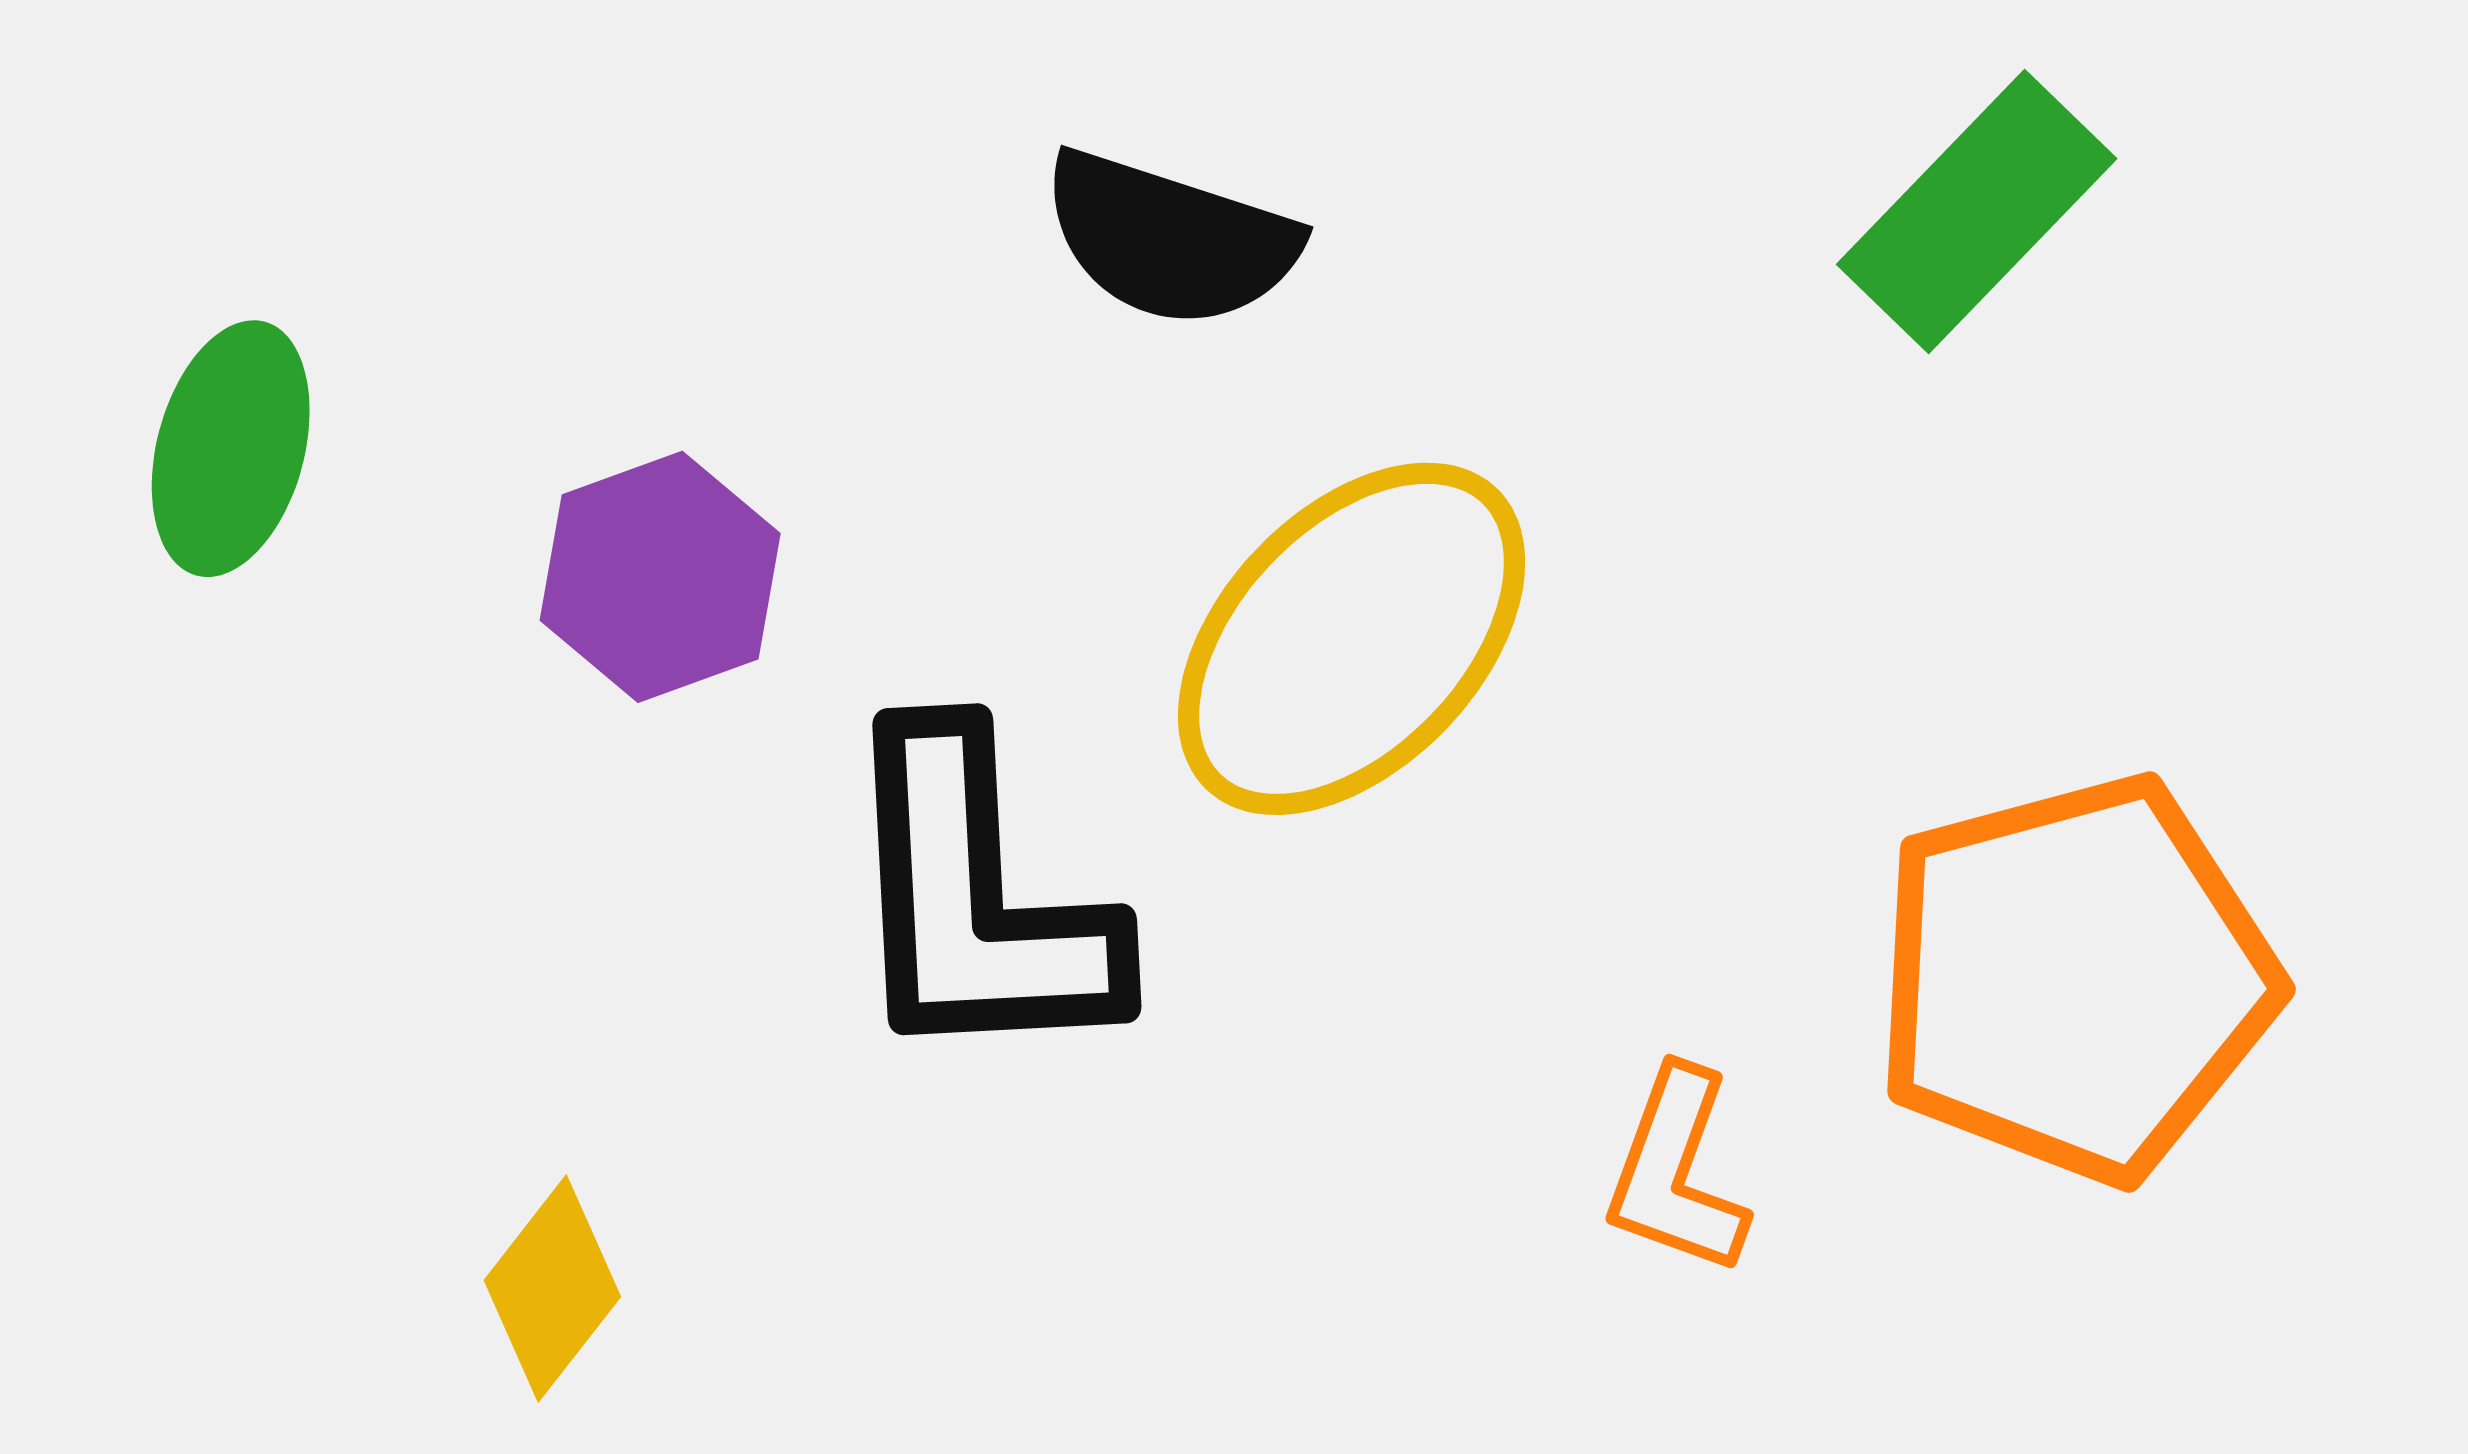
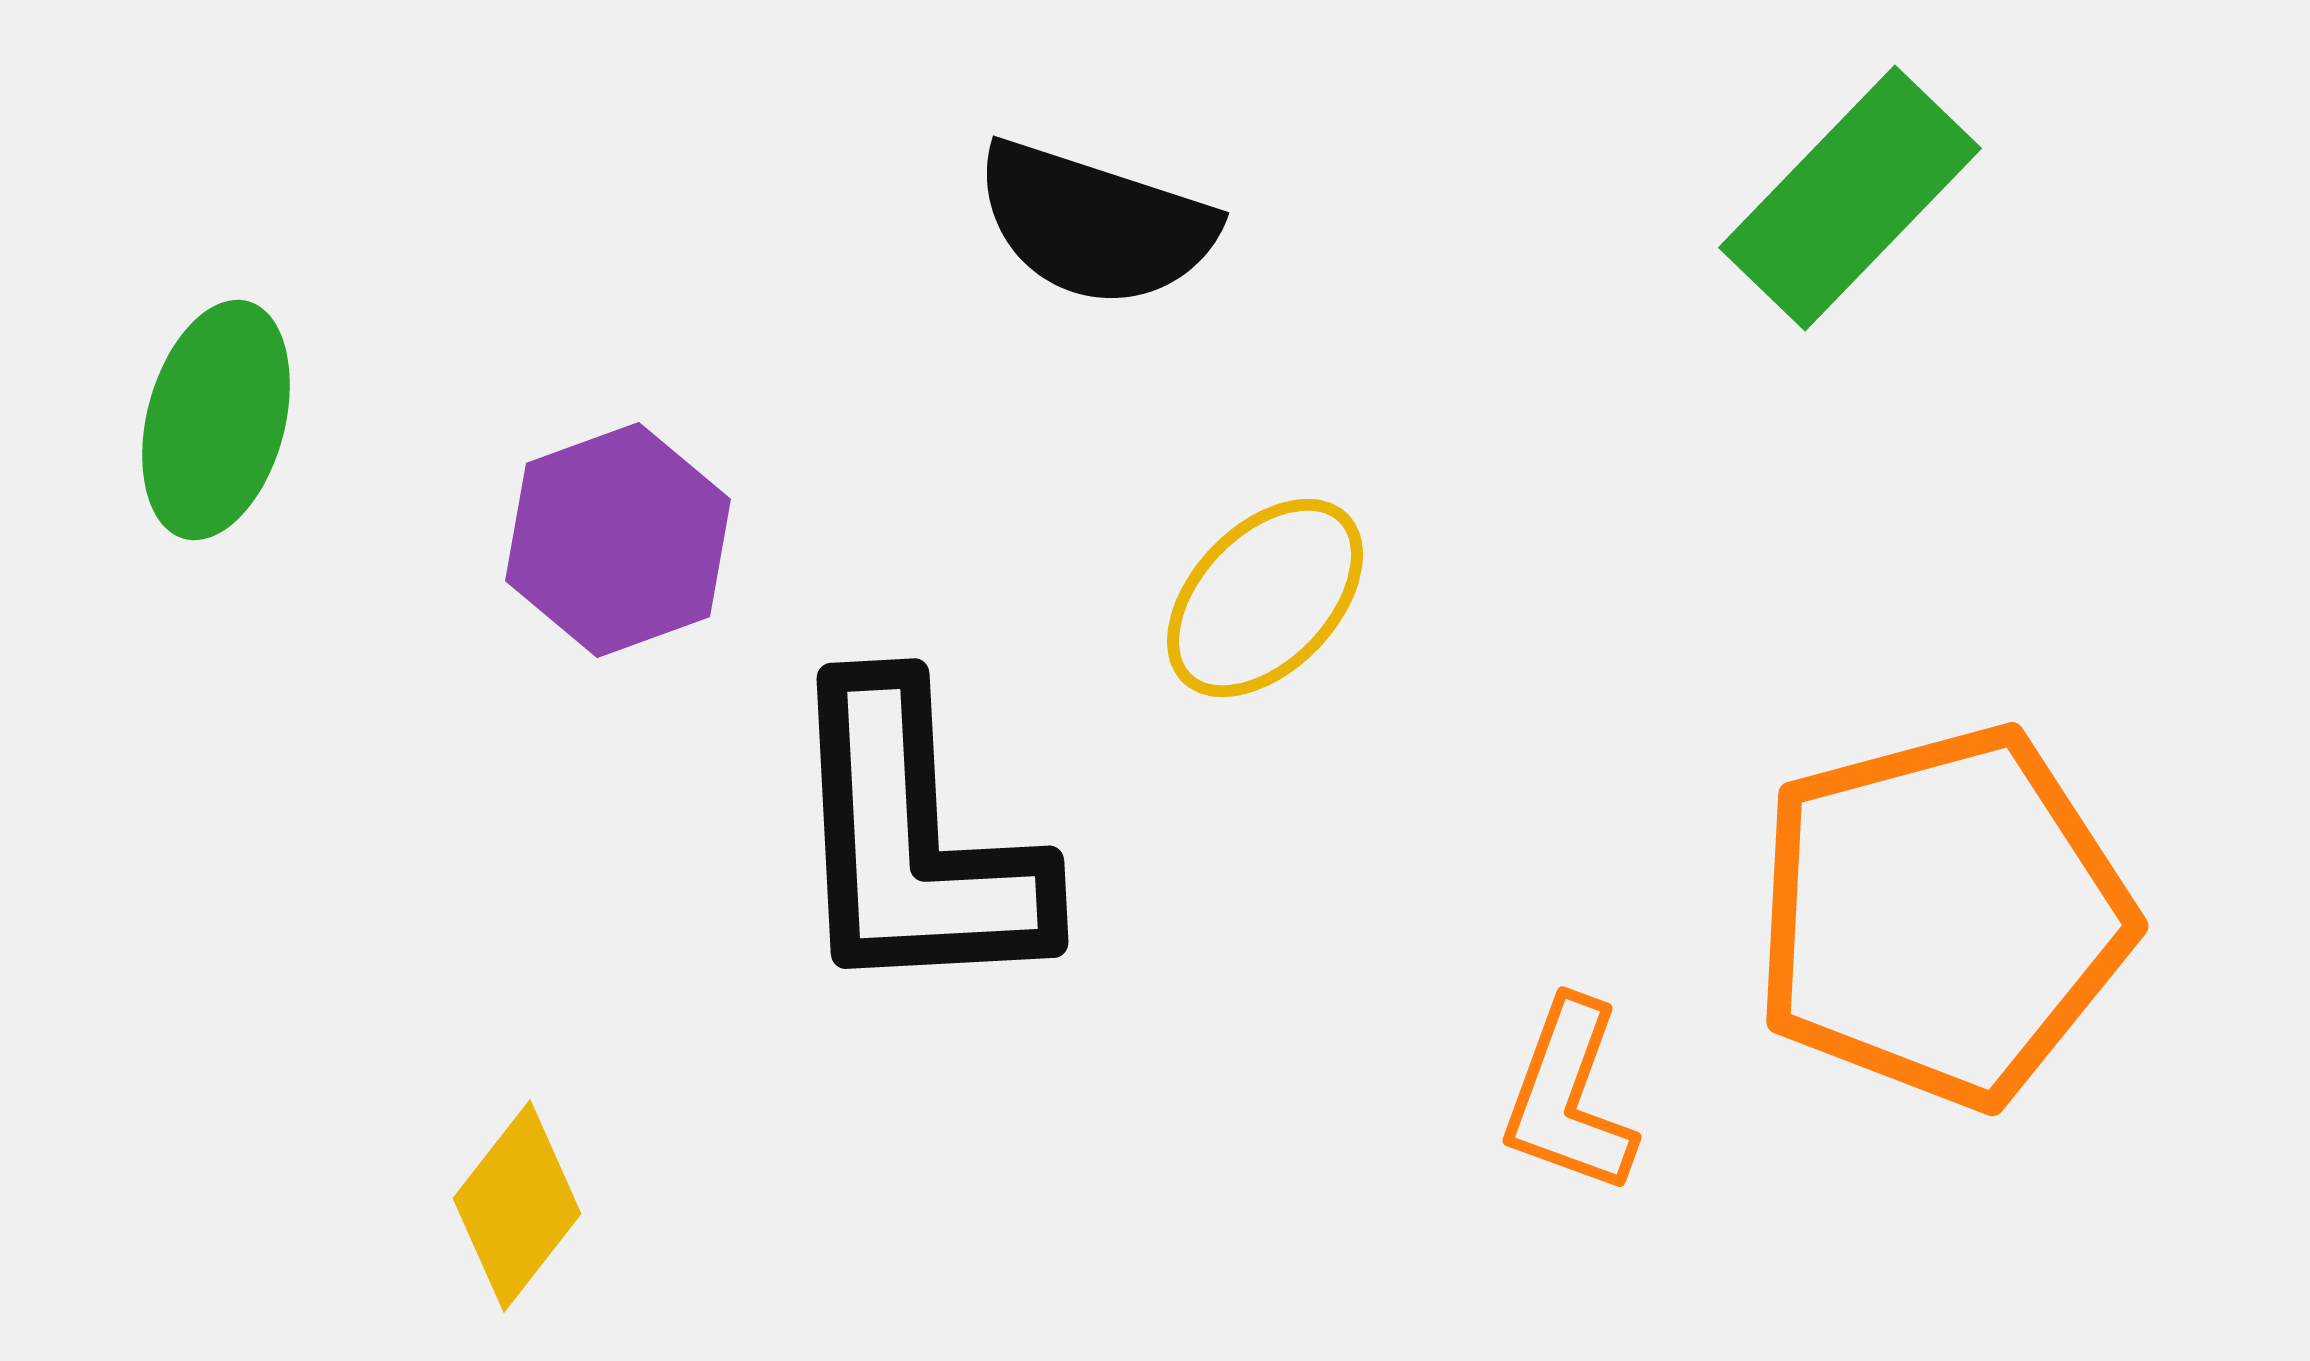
yellow ellipse: (1352, 639) -> (1265, 598), size x0.6

